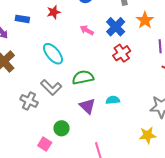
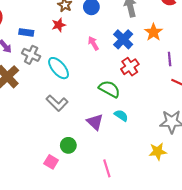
pink arrow: (87, 30) -> (93, 43), turned 32
green semicircle: (83, 77) -> (109, 89), moved, turned 40
cyan semicircle: (113, 100) -> (121, 115), turned 40
gray cross: (29, 101) -> (31, 55), moved

